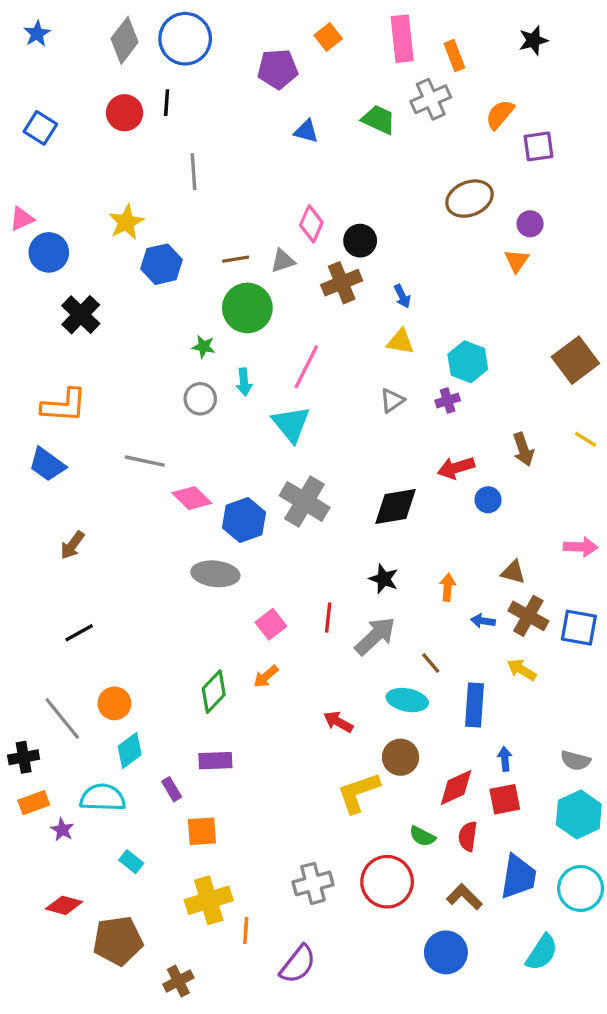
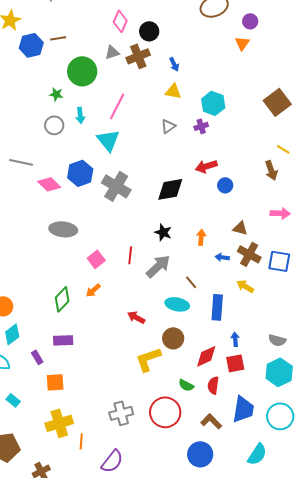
brown line: (236, 259) -> (58, 38), moved
gray triangle: (283, 261) -> (112, 52), moved
brown arrow: (523, 449) -> (271, 170), moved
blue hexagon: (244, 520) -> (80, 173), moved

